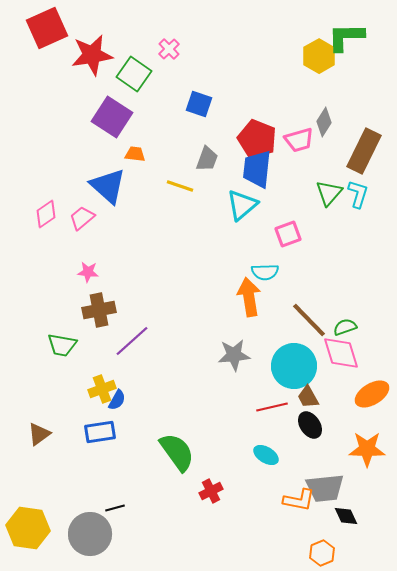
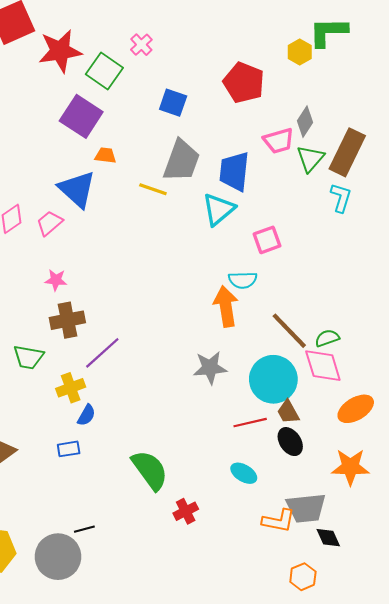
yellow hexagon: (319, 56) -> (300, 52), size x0.7
red pentagon: (257, 139) -> (244, 83), moved
gray trapezoid: (207, 159) -> (181, 161), size x1.6
green triangle: (329, 193) -> (310, 159), moved
yellow cross: (102, 389) -> (71, 388), moved
blue rectangle: (100, 432) -> (69, 449), size x0.7

